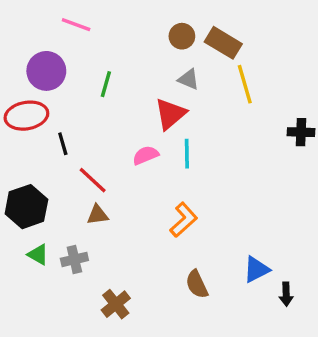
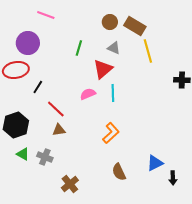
green line: (106, 84) -> (79, 48), moved
black line: (63, 144) -> (38, 87), turned 48
gray cross: (74, 259) -> (45, 157), turned 35

